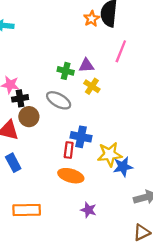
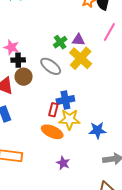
green cross: (66, 71) -> (60, 42), turned 32
yellow cross: (92, 86) -> (81, 58), size x1.6
blue cross: (81, 137) -> (65, 100), turned -30
yellow star: (110, 154) -> (69, 119), moved

